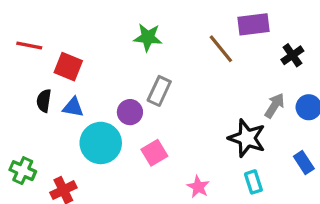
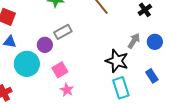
gray rectangle: (159, 91) -> (63, 32), turned 36
cyan rectangle: (253, 182) -> (121, 88), size x1.5
pink star: (198, 187) -> (67, 90), moved

